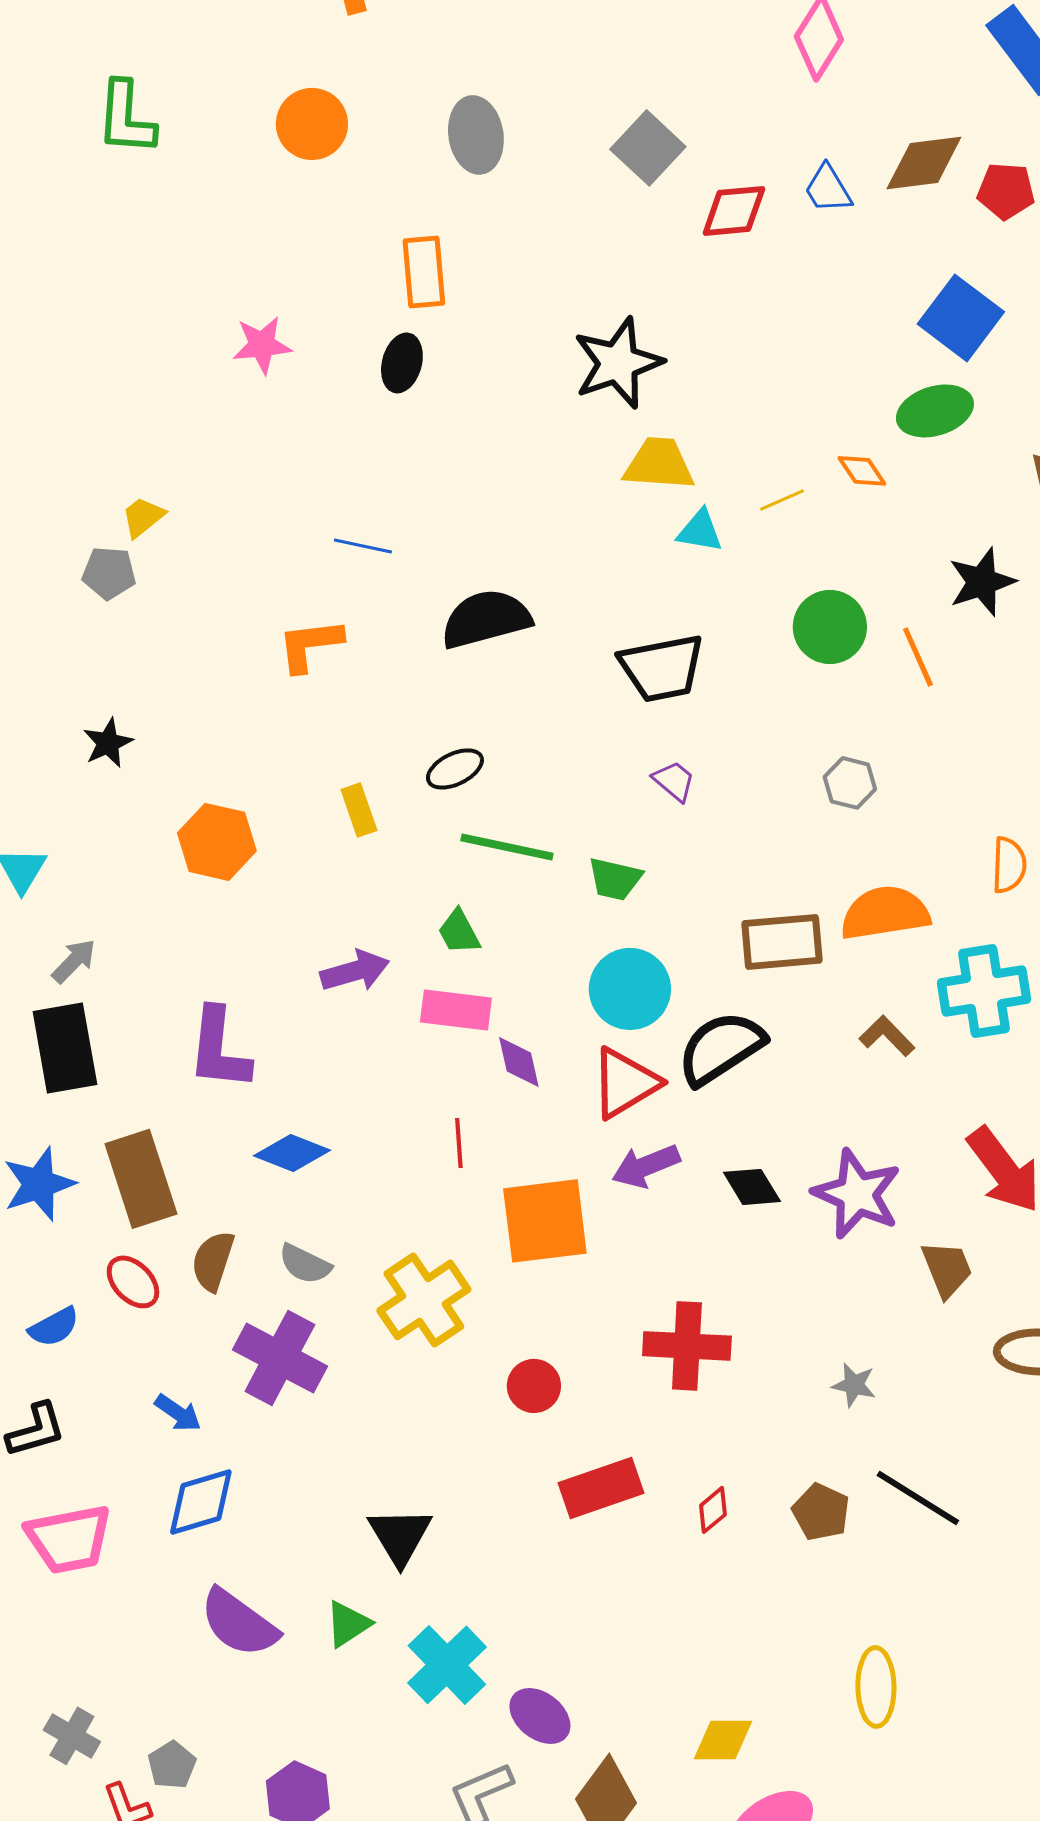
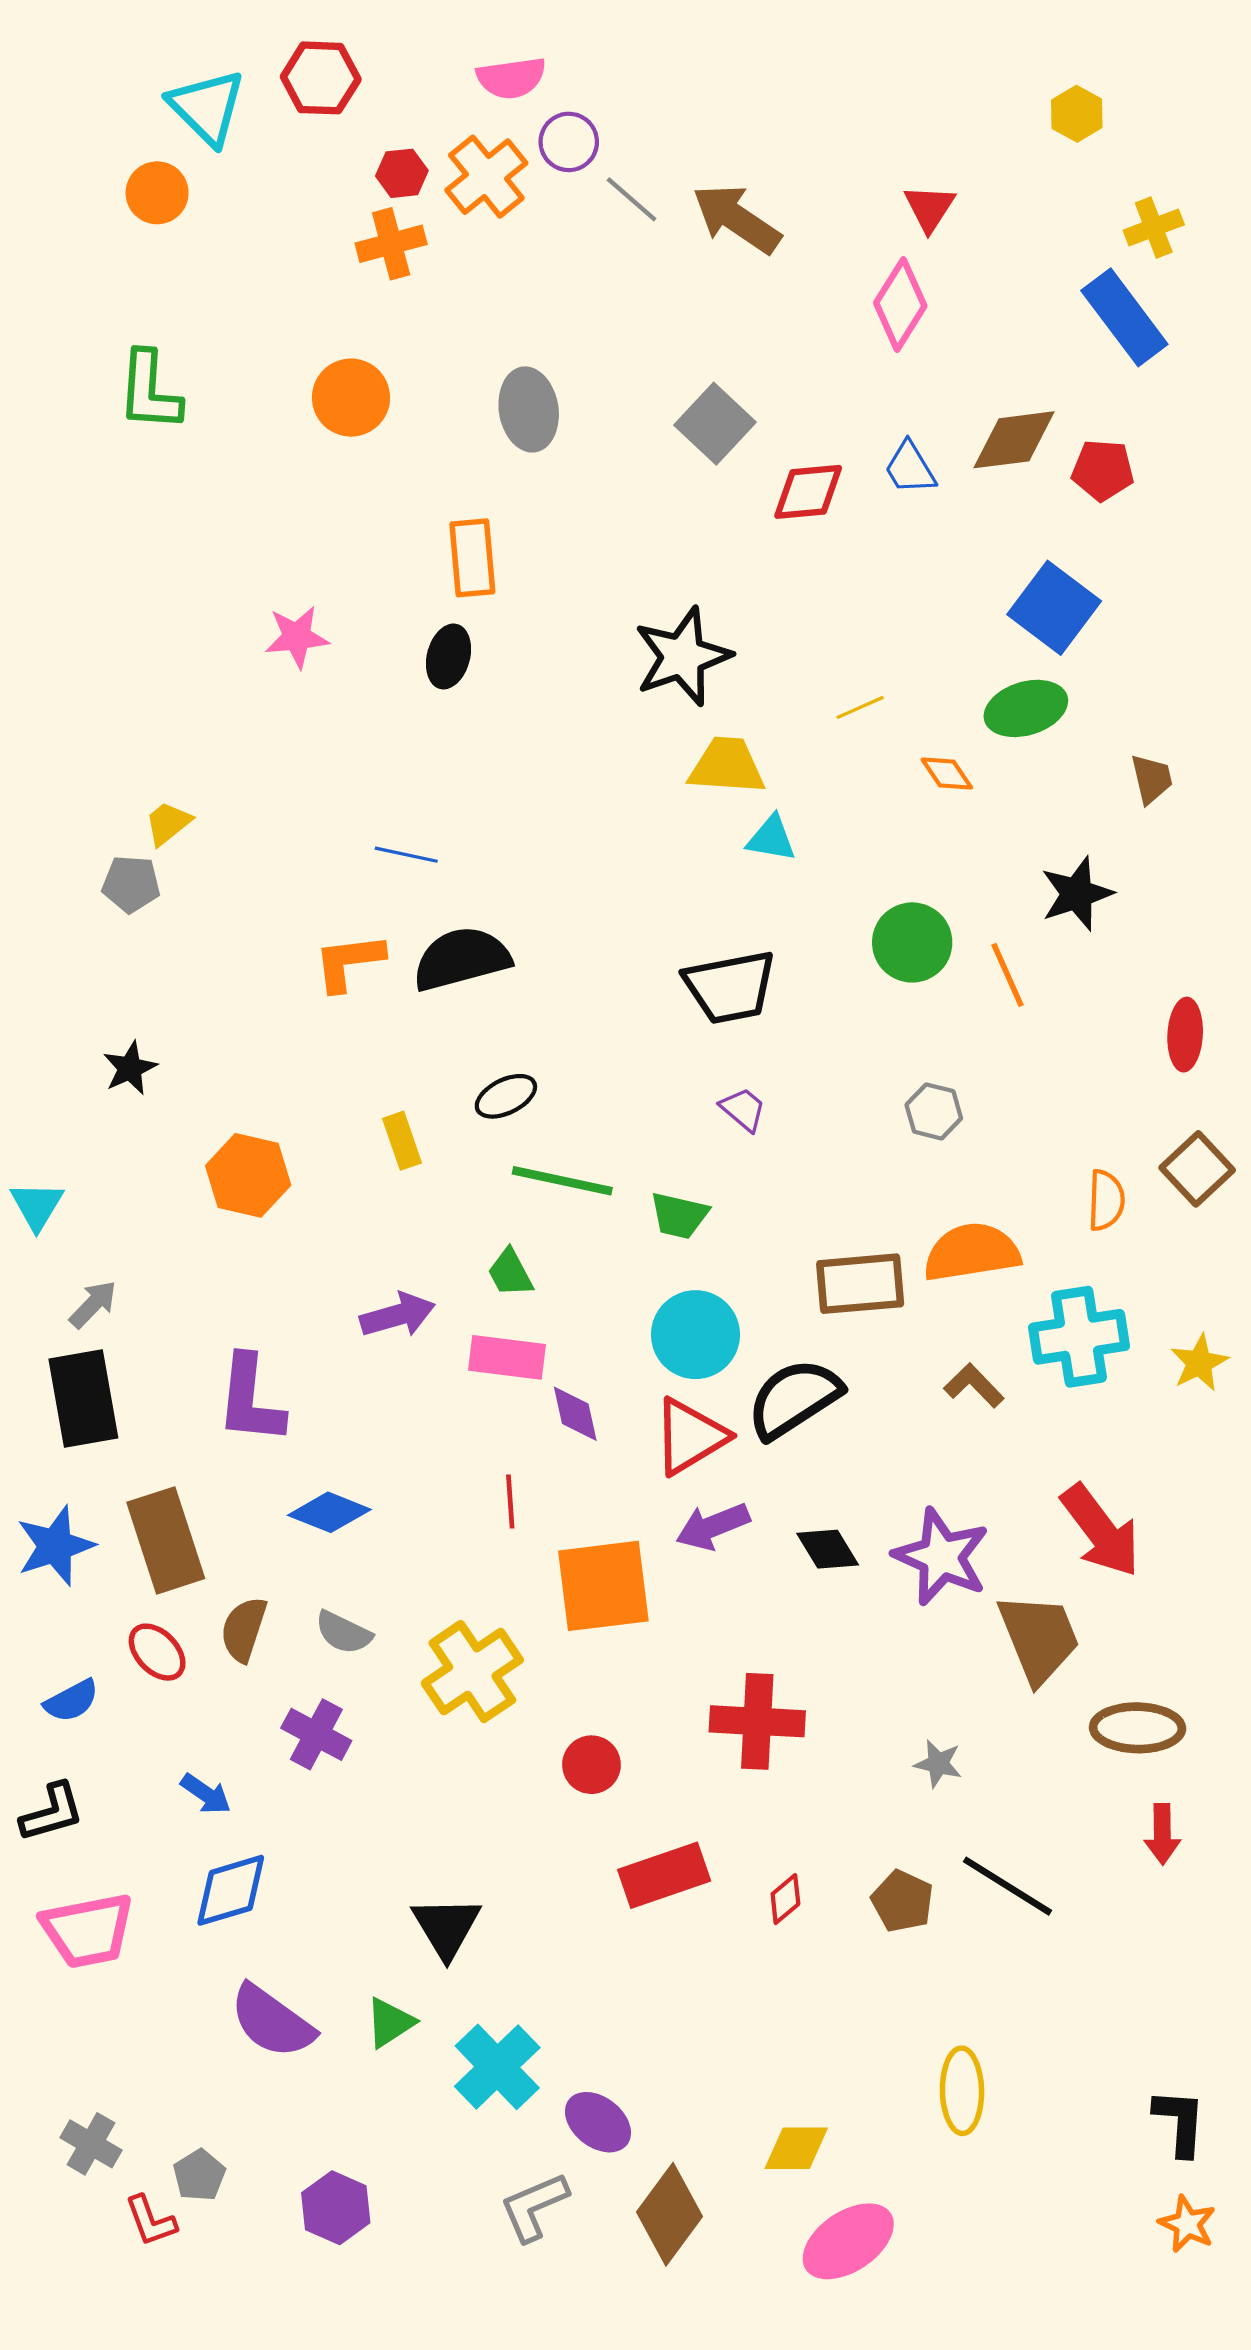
yellow line: (782, 500) -> (860, 707), moved
black semicircle: (486, 619) -> (461, 959), moved
brown trapezoid: (947, 1269) -> (1039, 1638), size x1.5
purple cross: (280, 1358) -> (316, 1734), size x0.7

